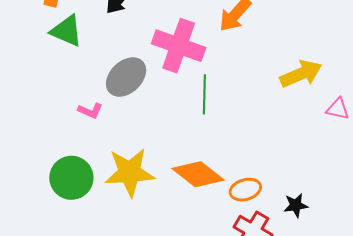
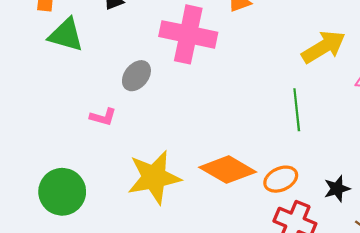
gray ellipse: (126, 77) -> (136, 76), size x0.7
green line: (204, 94) -> (297, 110), moved
green circle: (71, 178) -> (62, 192), moved

